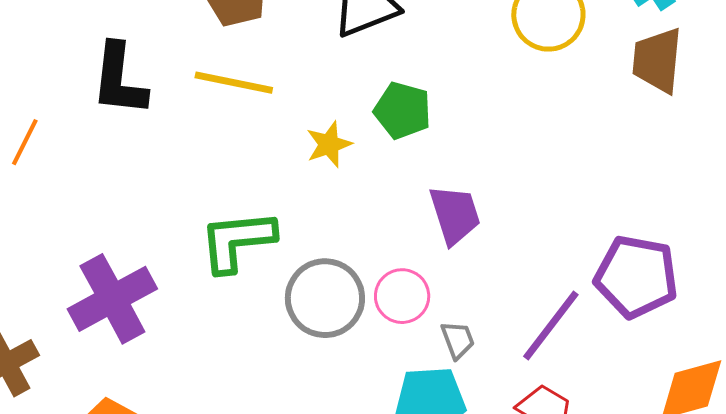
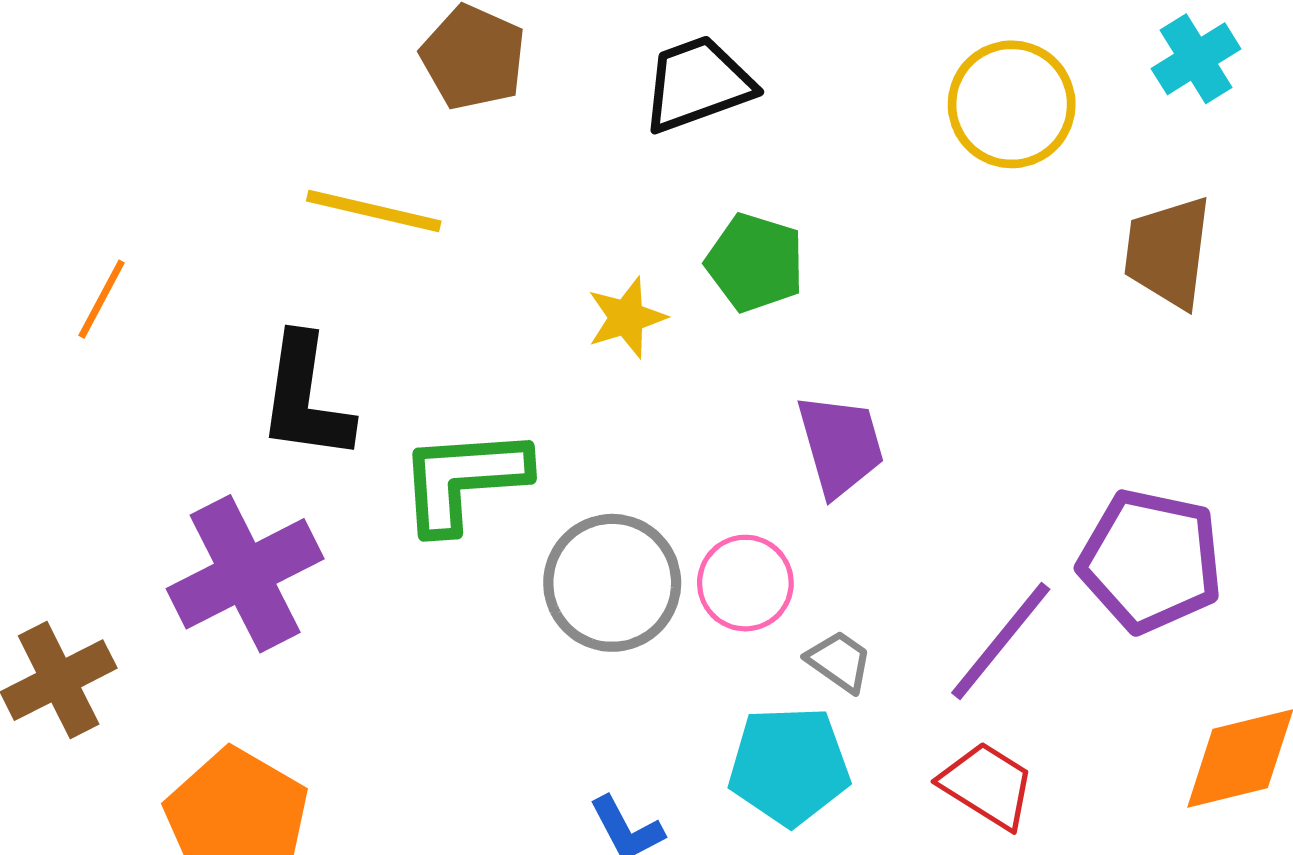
brown trapezoid: (657, 60) -> (1168, 252), moved
black L-shape: (119, 80) -> (305, 398), moved
yellow line: (234, 83) -> (374, 211), moved
gray trapezoid: (458, 340) -> (839, 661), turned -36

